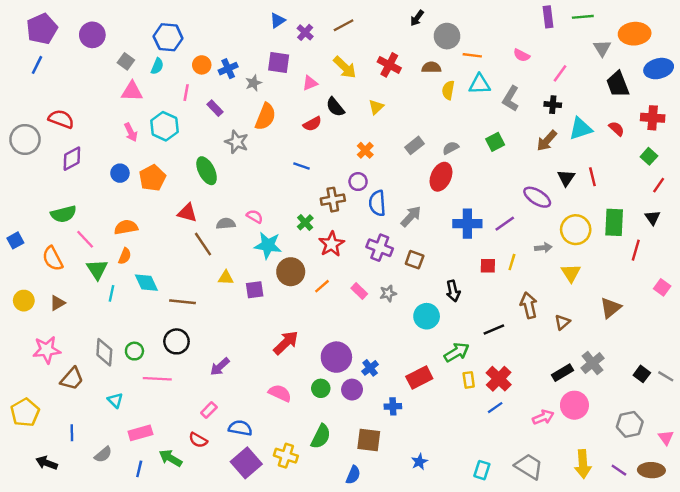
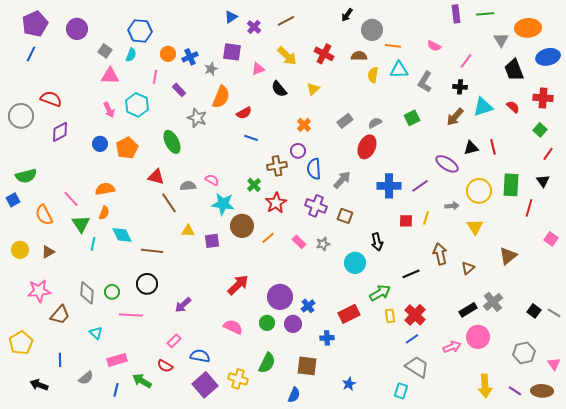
red semicircle: (312, 124) -> (244, 113), moved
black triangle: (566, 178) -> (471, 148), turned 42
green semicircle: (63, 214) -> (26, 176), moved
gray trapezoid: (529, 466) -> (417, 367), moved

